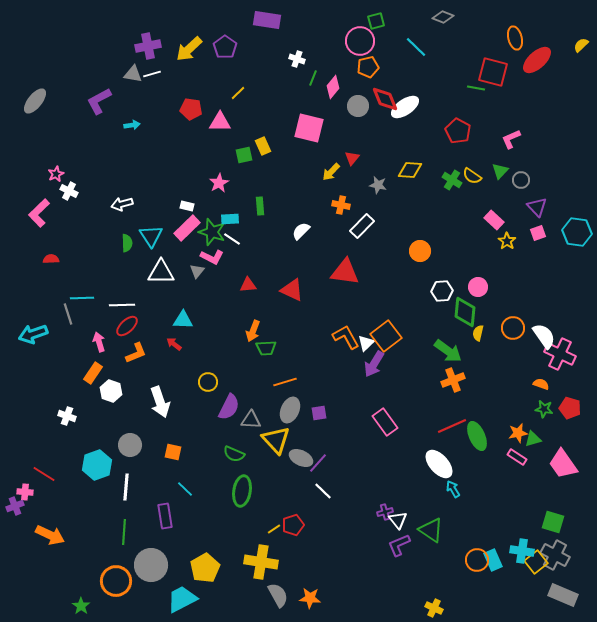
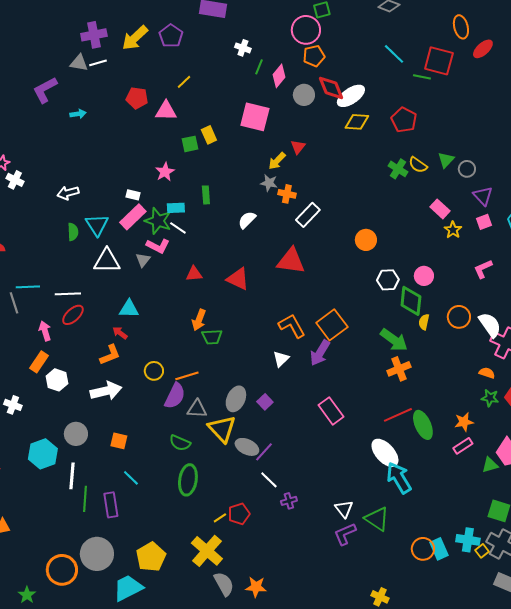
cyan line: (416, 47) -> (394, 54), moved
red ellipse: (537, 60) -> (483, 49), size x0.7
pink L-shape: (511, 139) -> (483, 269), moved
yellow diamond: (410, 170) -> (357, 122), moved
gray star: (378, 185) -> (269, 183), moved
white triangle: (366, 343) -> (281, 359), moved
orange L-shape: (136, 353) -> (110, 355), moved
orange line: (285, 382) -> (187, 376), moved
white arrow: (160, 402) -> (106, 391), turned -84
purple square: (319, 413) -> (265, 402), turned -35
green triangle: (533, 439) -> (490, 465), moved
pink rectangle: (517, 457) -> (463, 446), turned -66
cyan arrow: (453, 489) -> (399, 478), size x1.8
purple cross: (385, 512) -> (289, 501), moved
green line: (124, 532) -> (85, 499), moved
yellow cross: (261, 562) -> (207, 551), turned 32
yellow square: (536, 562) -> (482, 551), size x0.6

